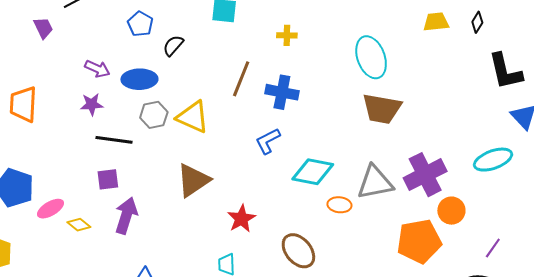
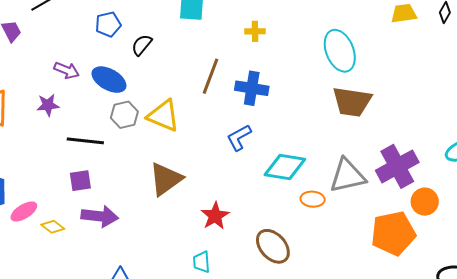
blue pentagon: (140, 24) -> (108, 24), turned 30
blue ellipse: (139, 79) -> (109, 80), turned 32
purple star: (92, 104) -> (48, 105), moved
purple arrow: (126, 216) -> (100, 216), turned 81

